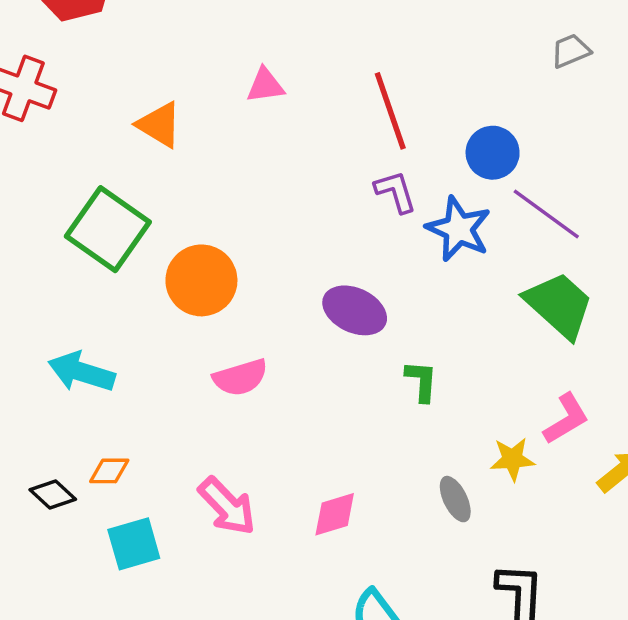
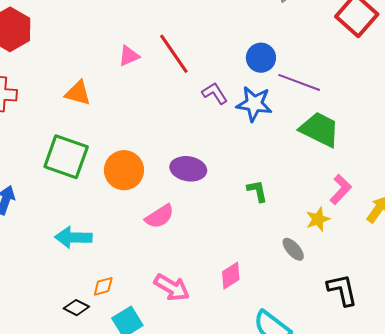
red line: (390, 111) -> (174, 54), moved
purple ellipse: (355, 310) -> (188, 169), moved

